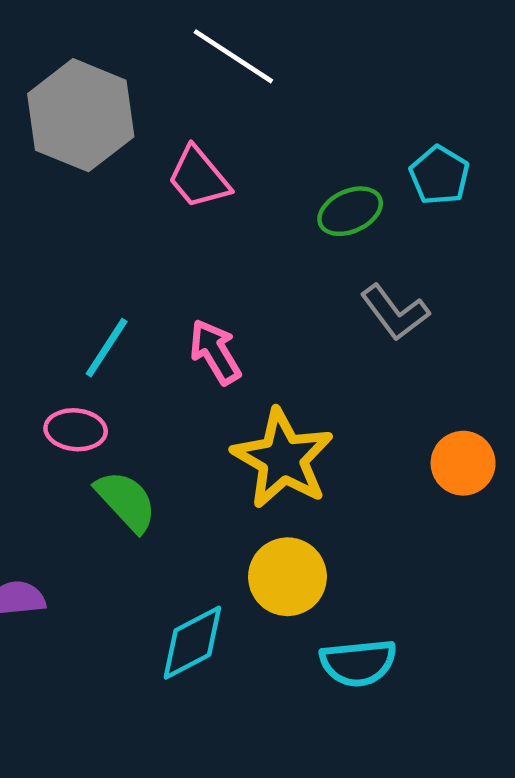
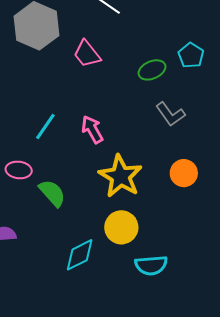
pink ellipse: (76, 430) -> (19, 170), moved
orange circle: (463, 463) -> (184, 173), moved

